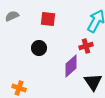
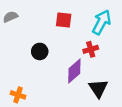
red square: (48, 19) -> (64, 20), moved

